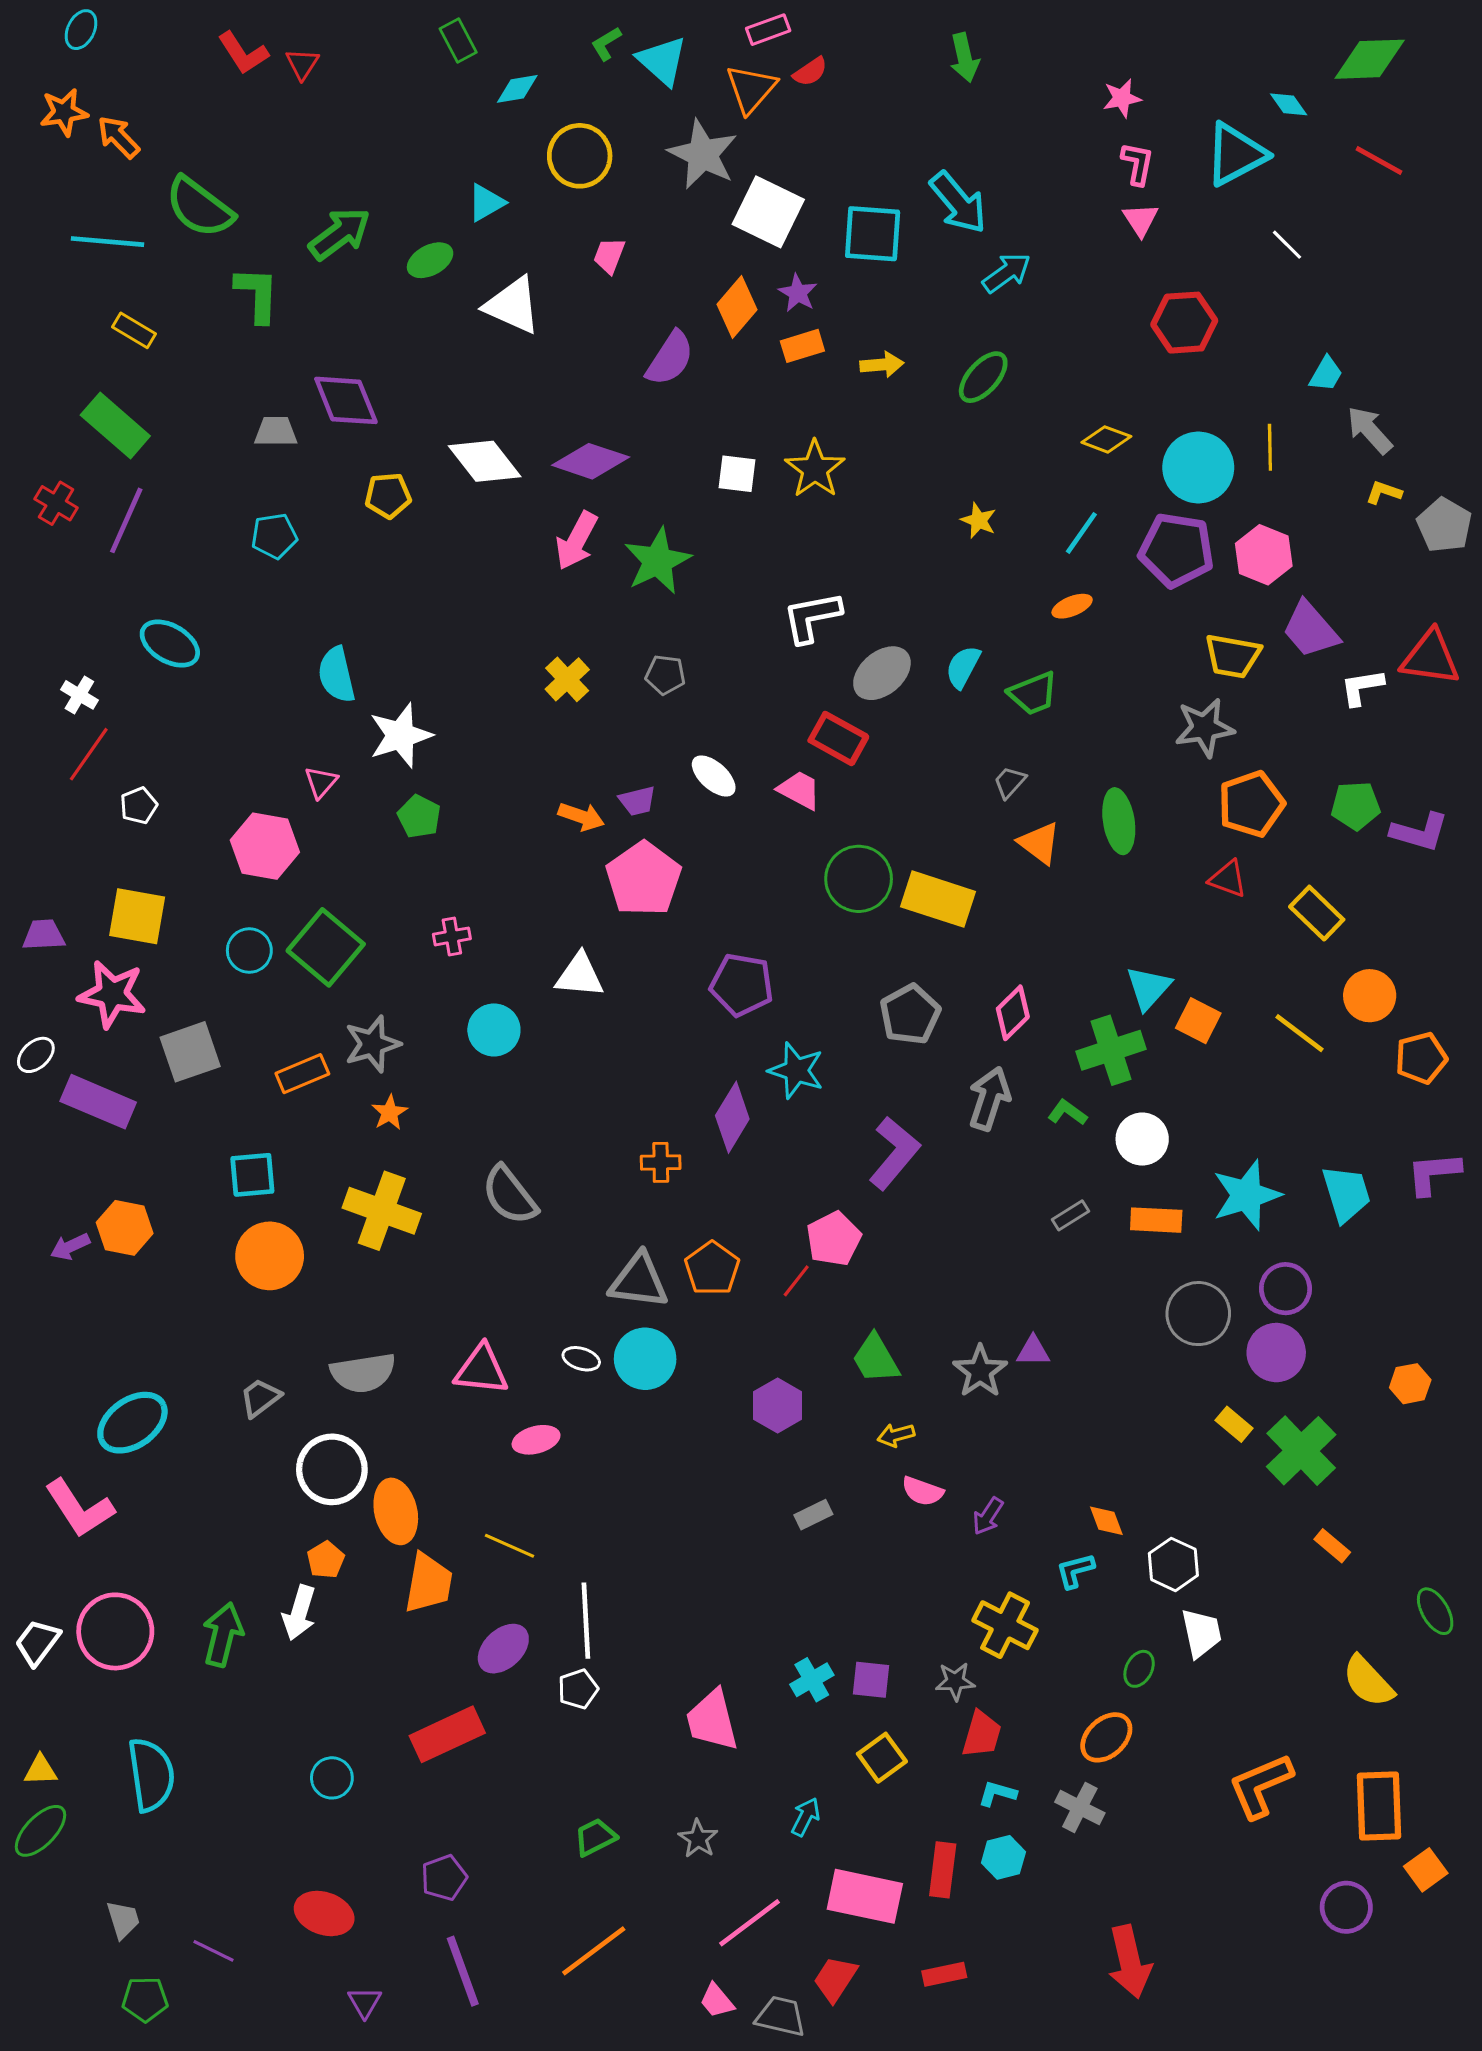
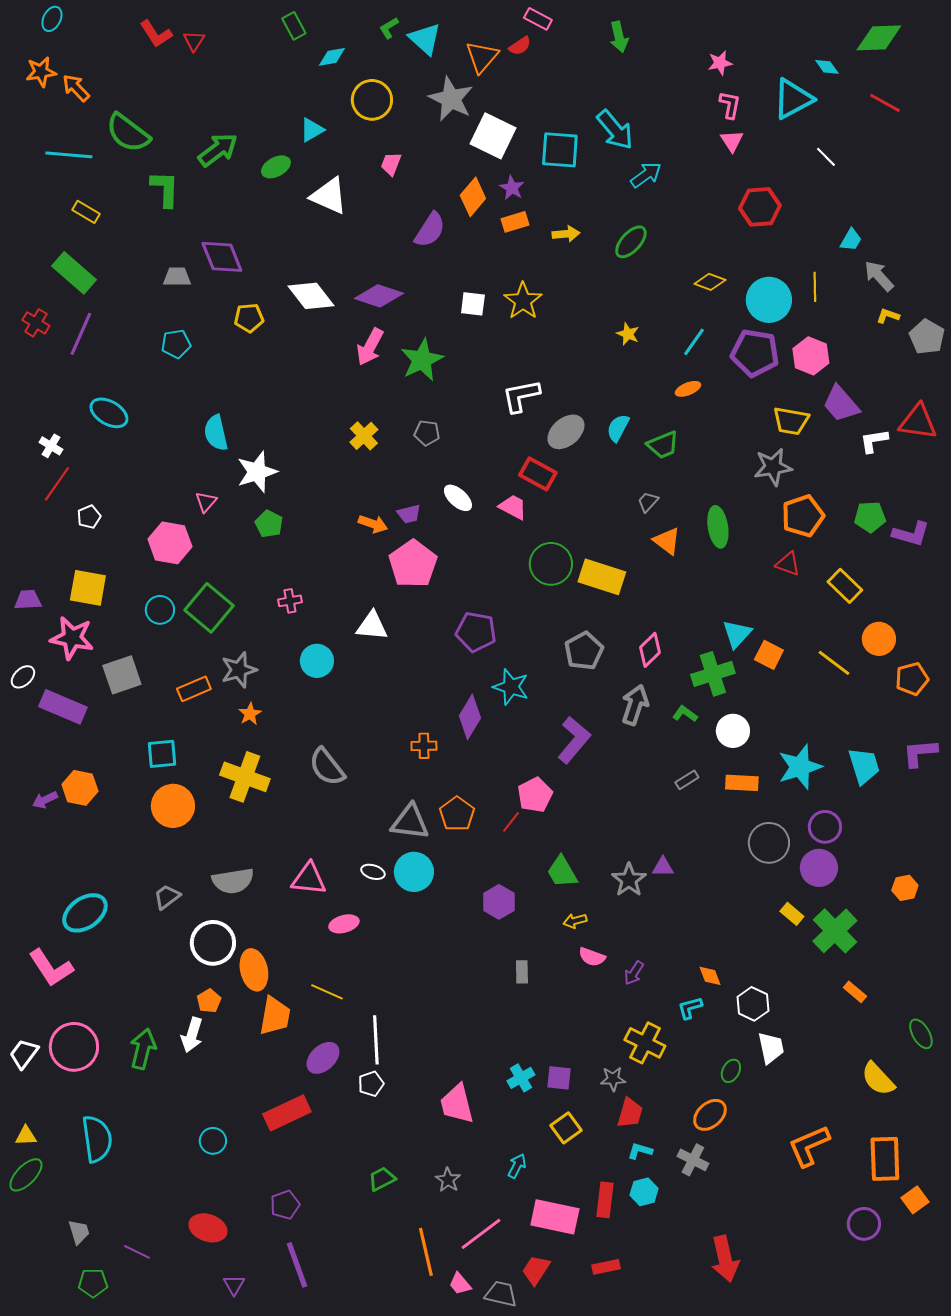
pink rectangle: (768, 30) -> (538, 19), moved, turned 48
gray rectangle: (813, 1515) -> (522, 972), turned -65
orange line: (594, 1951) -> (426, 1252), moved, turned -66

